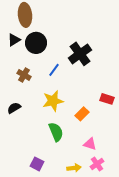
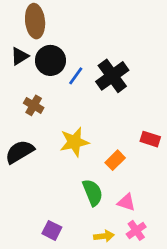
blue line: (54, 70) -> (76, 76), moved
black semicircle: (14, 108) -> (20, 152), size x1.5
green semicircle: (56, 132) -> (93, 193), moved

